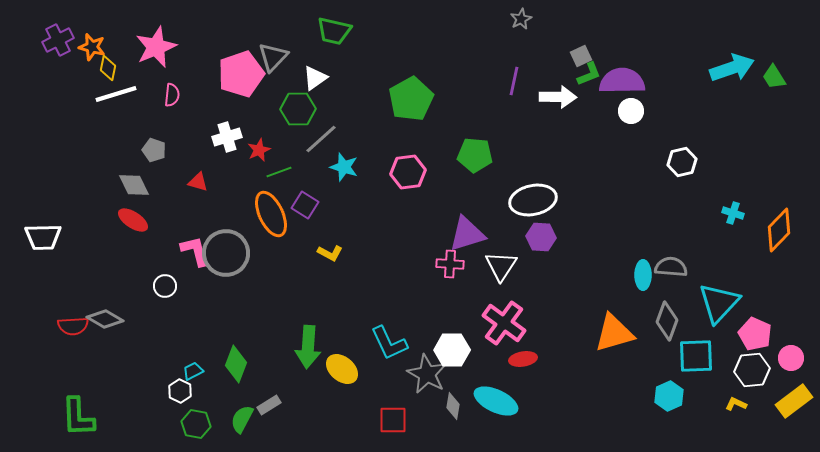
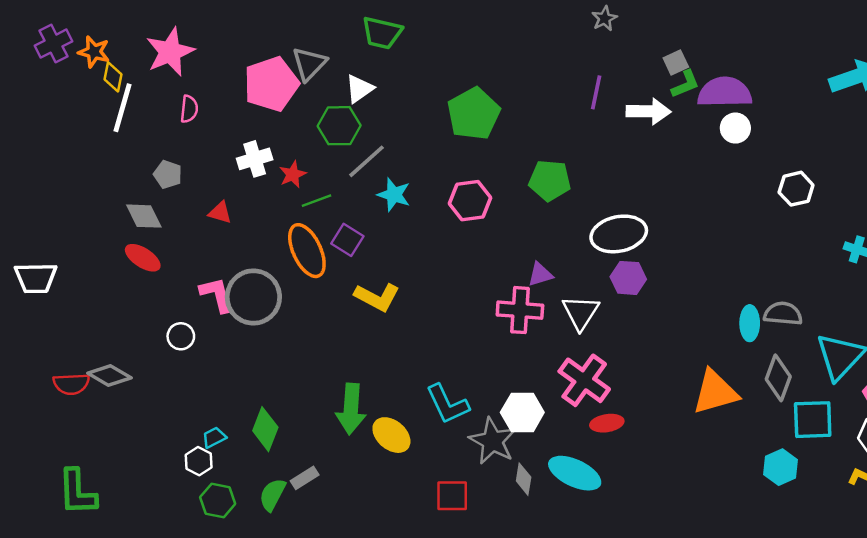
white line: (116, 94) -> (123, 108), turned -57
purple triangle: (467, 234) -> (540, 274), size x0.6
yellow L-shape: (330, 253) -> (377, 297), size x1.5
pink cross: (450, 264) -> (520, 310), size x1.4

